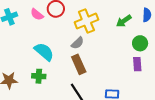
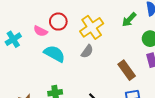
cyan semicircle: (44, 52) -> (54, 54), moved
brown rectangle: (79, 64) -> (127, 70), moved

